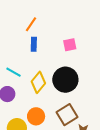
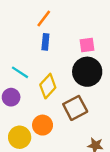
black circle: (65, 80) -> (87, 72), moved
brown square: (67, 115) -> (75, 108), moved

